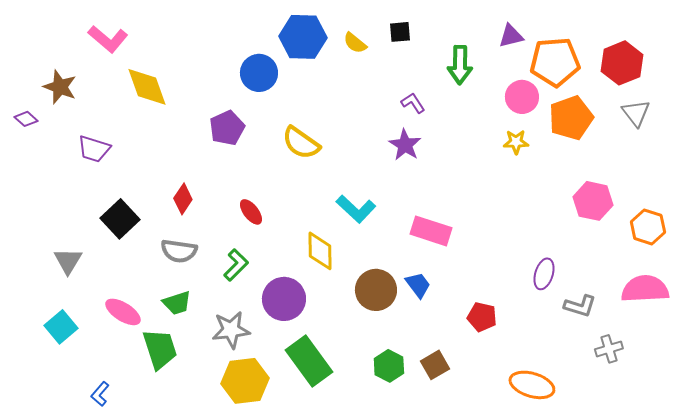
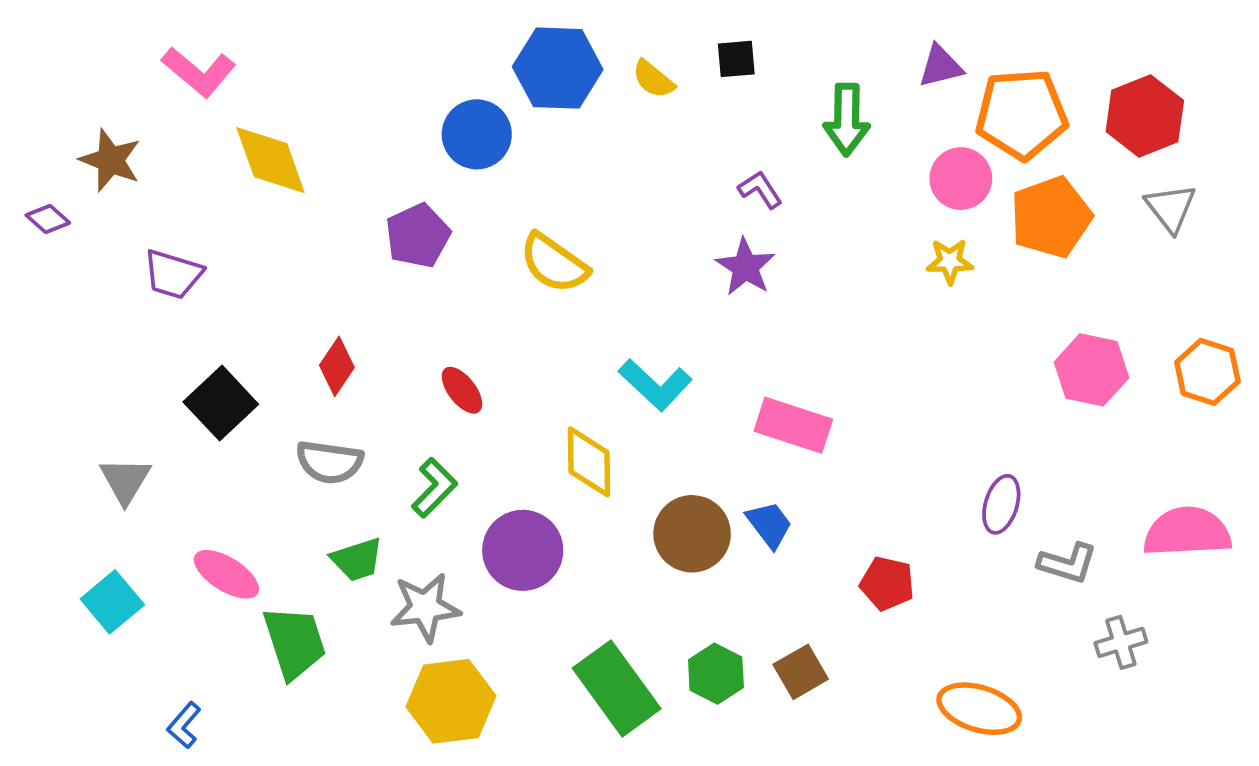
orange hexagon: (648, 227) -> (1207, 372), moved
green trapezoid: (177, 303) -> (357, 560), moved
green rectangle: (309, 361) -> (617, 688), moved

